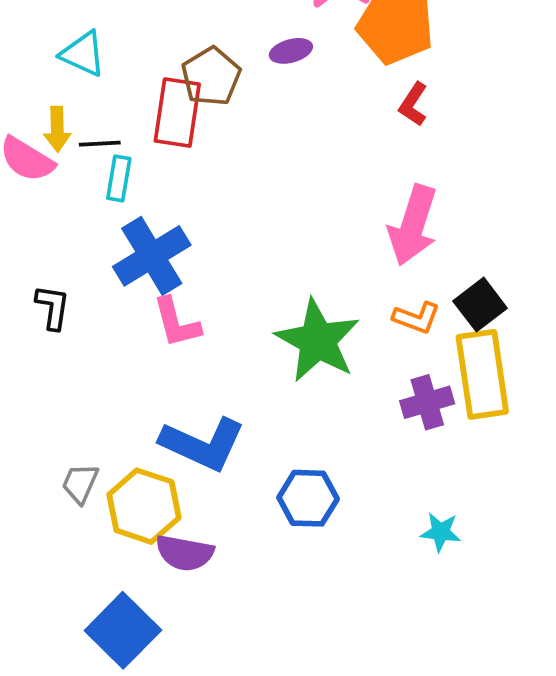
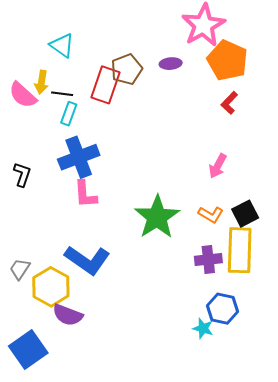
pink arrow: (413, 225) -> (218, 166), size x0.6
blue hexagon: (308, 498) -> (223, 309), moved

